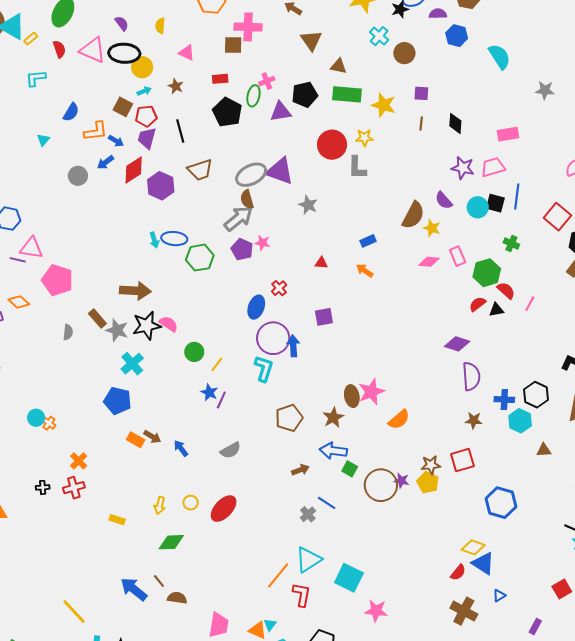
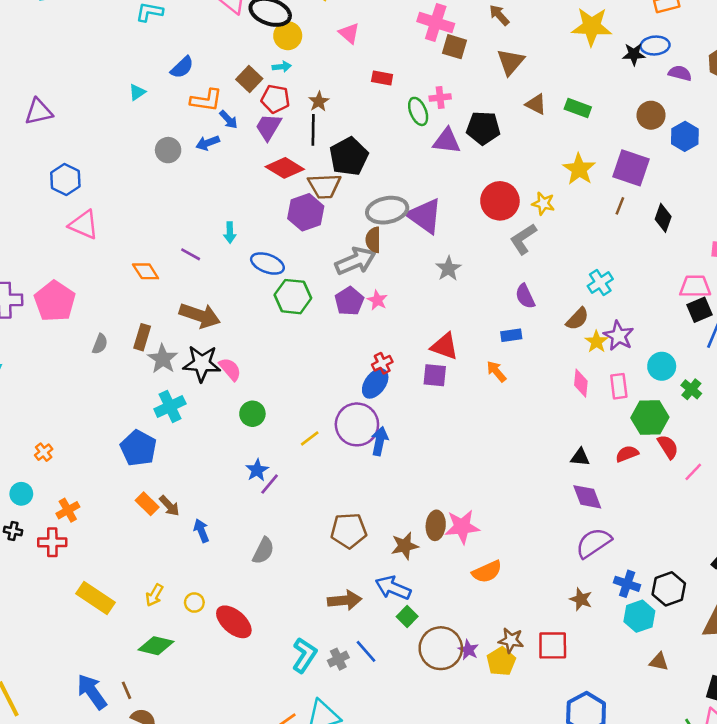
cyan cross: (379, 36) -> (600, 283), moved
blue hexagon: (457, 36) -> (685, 136), moved
brown square: (233, 45) -> (455, 47), moved
brown circle: (404, 53) -> (651, 115), moved
brown star: (176, 86) -> (319, 102), moved
purple square: (421, 93) -> (631, 168), size x1.8
green rectangle: (347, 94) -> (578, 108), moved, size x0.7
green ellipse: (253, 96) -> (418, 111), turned -50
black pentagon: (227, 112) -> (349, 157), moved
gray L-shape: (357, 168) -> (523, 239), turned 40
purple star: (463, 168) -> (619, 336), moved
red diamond: (134, 170) -> (285, 168), moved, turned 48
purple hexagon: (161, 186) -> (306, 212), moved
purple semicircle: (444, 200) -> (525, 296), moved
black square: (495, 203) -> (700, 310), moved, turned 36
cyan circle: (478, 207) -> (662, 366), moved
brown semicircle: (413, 215) -> (577, 319), size x0.7
cyan arrow: (154, 240) -> (230, 232), moved
purple line: (18, 260) -> (191, 254), moved
pink diamond: (429, 262) -> (581, 383), turned 75
red triangle: (321, 263) -> (445, 346), size x1.6
pink pentagon: (57, 280) -> (55, 301), moved
orange diamond: (19, 302) -> (146, 271), moved
blue ellipse: (256, 307) -> (375, 383), moved
black triangle: (496, 310) -> (580, 457), moved
purple square: (324, 317) -> (435, 375), moved
brown rectangle: (97, 318) -> (142, 337), turned 42
purple diamond: (457, 344) -> (587, 497), turned 35
yellow line: (217, 364) -> (310, 438), moved
cyan L-shape: (264, 369) -> (304, 655), moved
purple semicircle: (471, 376) -> (594, 543), turned -136
cyan circle: (36, 418) -> (21, 494), moved
gray semicircle: (230, 450) -> (263, 551), turned -50
brown arrow: (300, 470) -> (345, 600), size x1.4
red ellipse: (224, 509) -> (234, 622), turned 72
yellow rectangle: (117, 520) -> (96, 598), size x1.8

